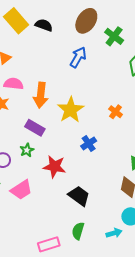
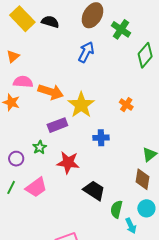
orange arrow: (41, 95) -> (51, 92), turned -75
purple rectangle: (35, 128) -> (57, 125), moved, turned -48
blue cross: (89, 144) -> (101, 138), turned 35
green semicircle: (78, 231) -> (116, 209), moved
cyan arrow: (114, 233) -> (131, 226), turned 84

